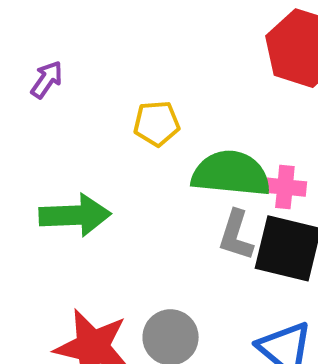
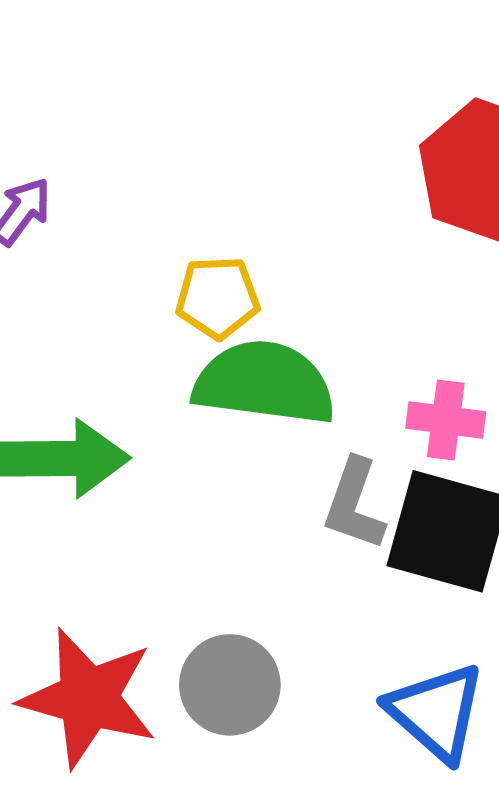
green semicircle: (231, 174) -> (264, 383), moved

